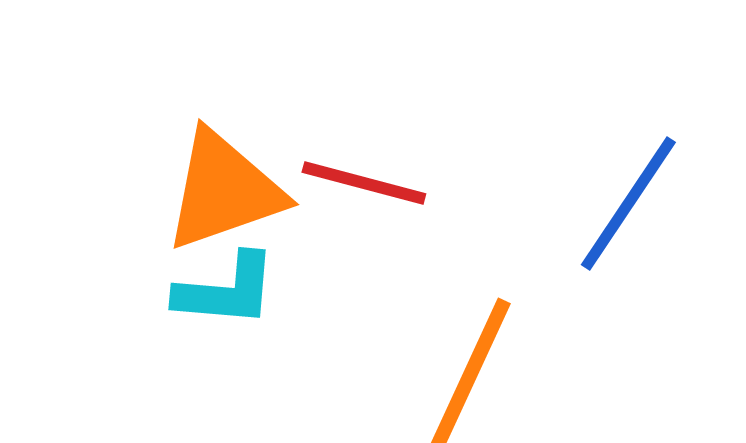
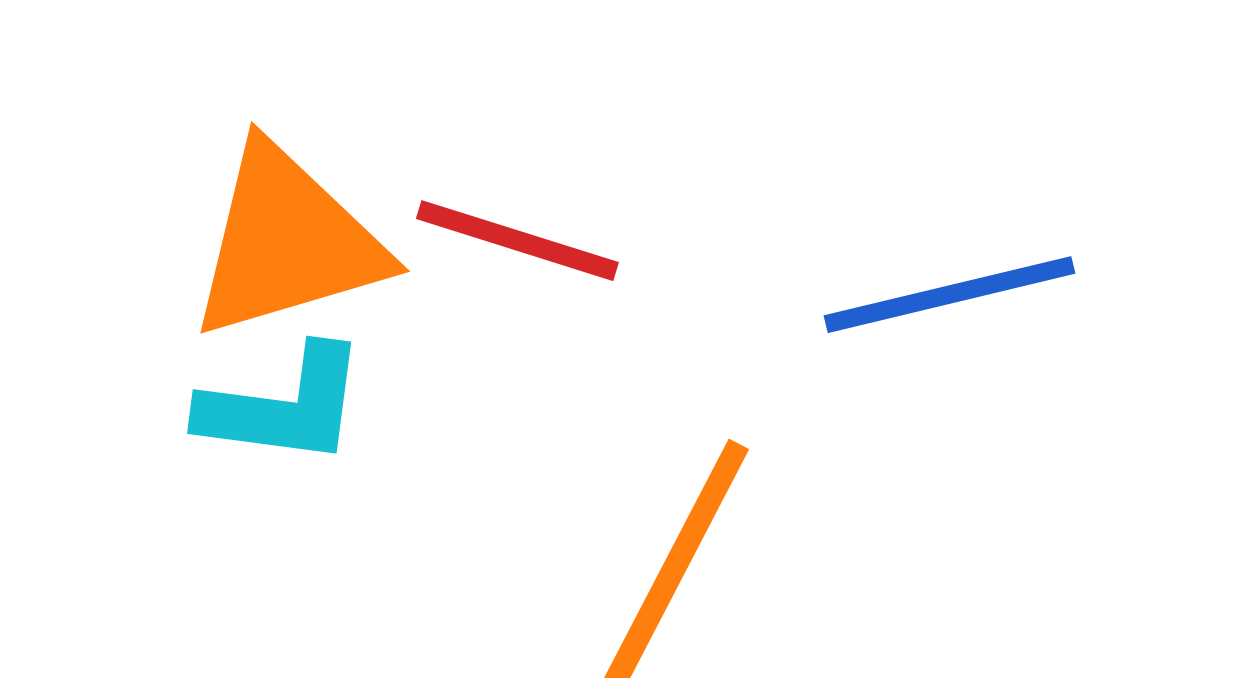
blue line: (628, 203) -> (949, 295), turned 40

